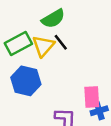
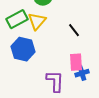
black line: (61, 42) -> (74, 30), moved

